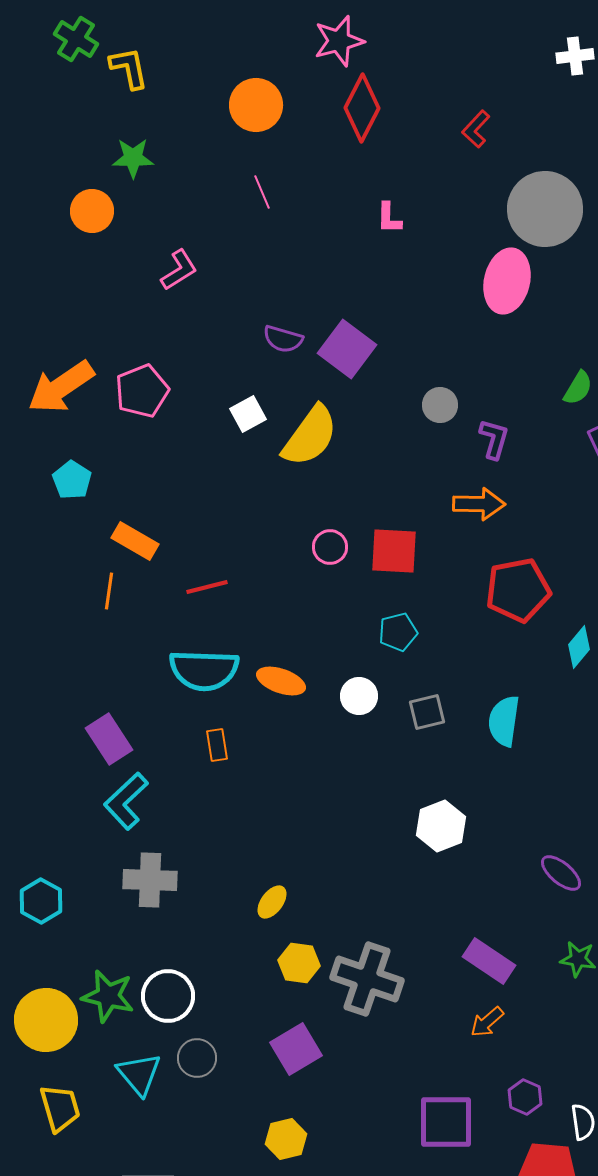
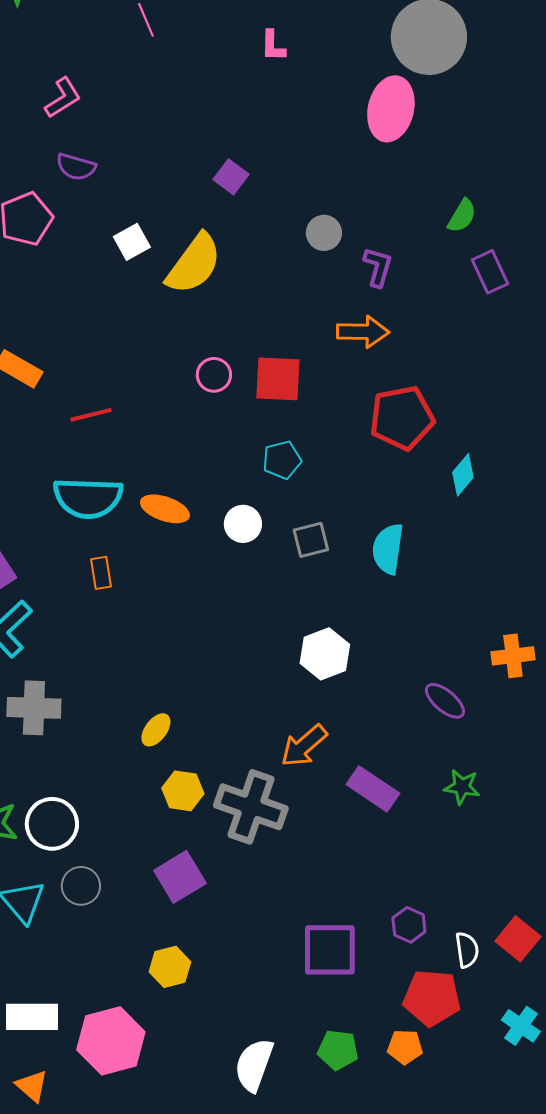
purple semicircle: (283, 339) -> (76, 167), moved
purple square: (347, 349) -> (231, 177), size x0.6
orange arrow: (487, 1022) -> (304, 746), moved, size x1.4

